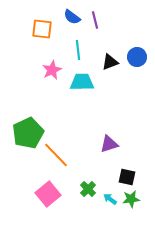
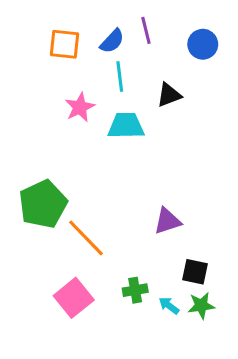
blue semicircle: (72, 17) -> (112, 41), moved, turned -84
blue circle: (137, 57) -> (203, 44), moved
green cross: (88, 189) -> (135, 290), turned 35

